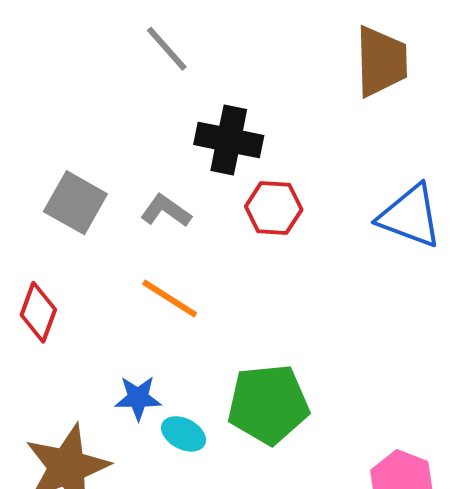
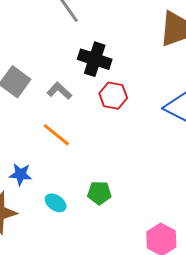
blue star: (138, 398) -> (20, 174), moved
green pentagon: (268, 404) -> (99, 193), size x0.6

